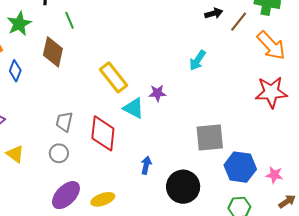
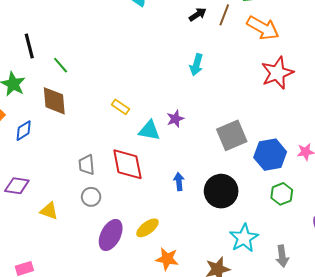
blue diamond: (15, 71) -> (24, 131), turned 55
yellow rectangle: (113, 77) -> (120, 107), size x0.6
purple star: (157, 93) -> (175, 119), moved

